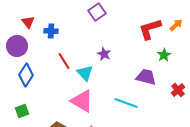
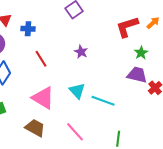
cyan triangle: (85, 73) -> (77, 91), moved
purple trapezoid: (146, 77) -> (137, 75), moved
pink triangle: (82, 101) -> (43, 98), moved

